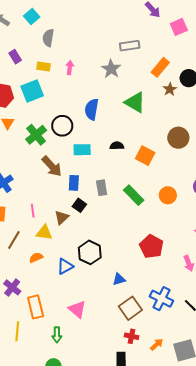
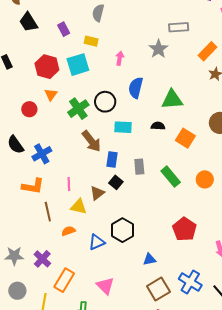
pink arrow: (70, 68) -> (120, 58), moved
green triangle: (135, 102) -> (172, 99), moved, turned -40
brown line: (14, 240) -> (48, 212), turned -48
orange rectangle: (36, 307) -> (64, 280), turned 40

